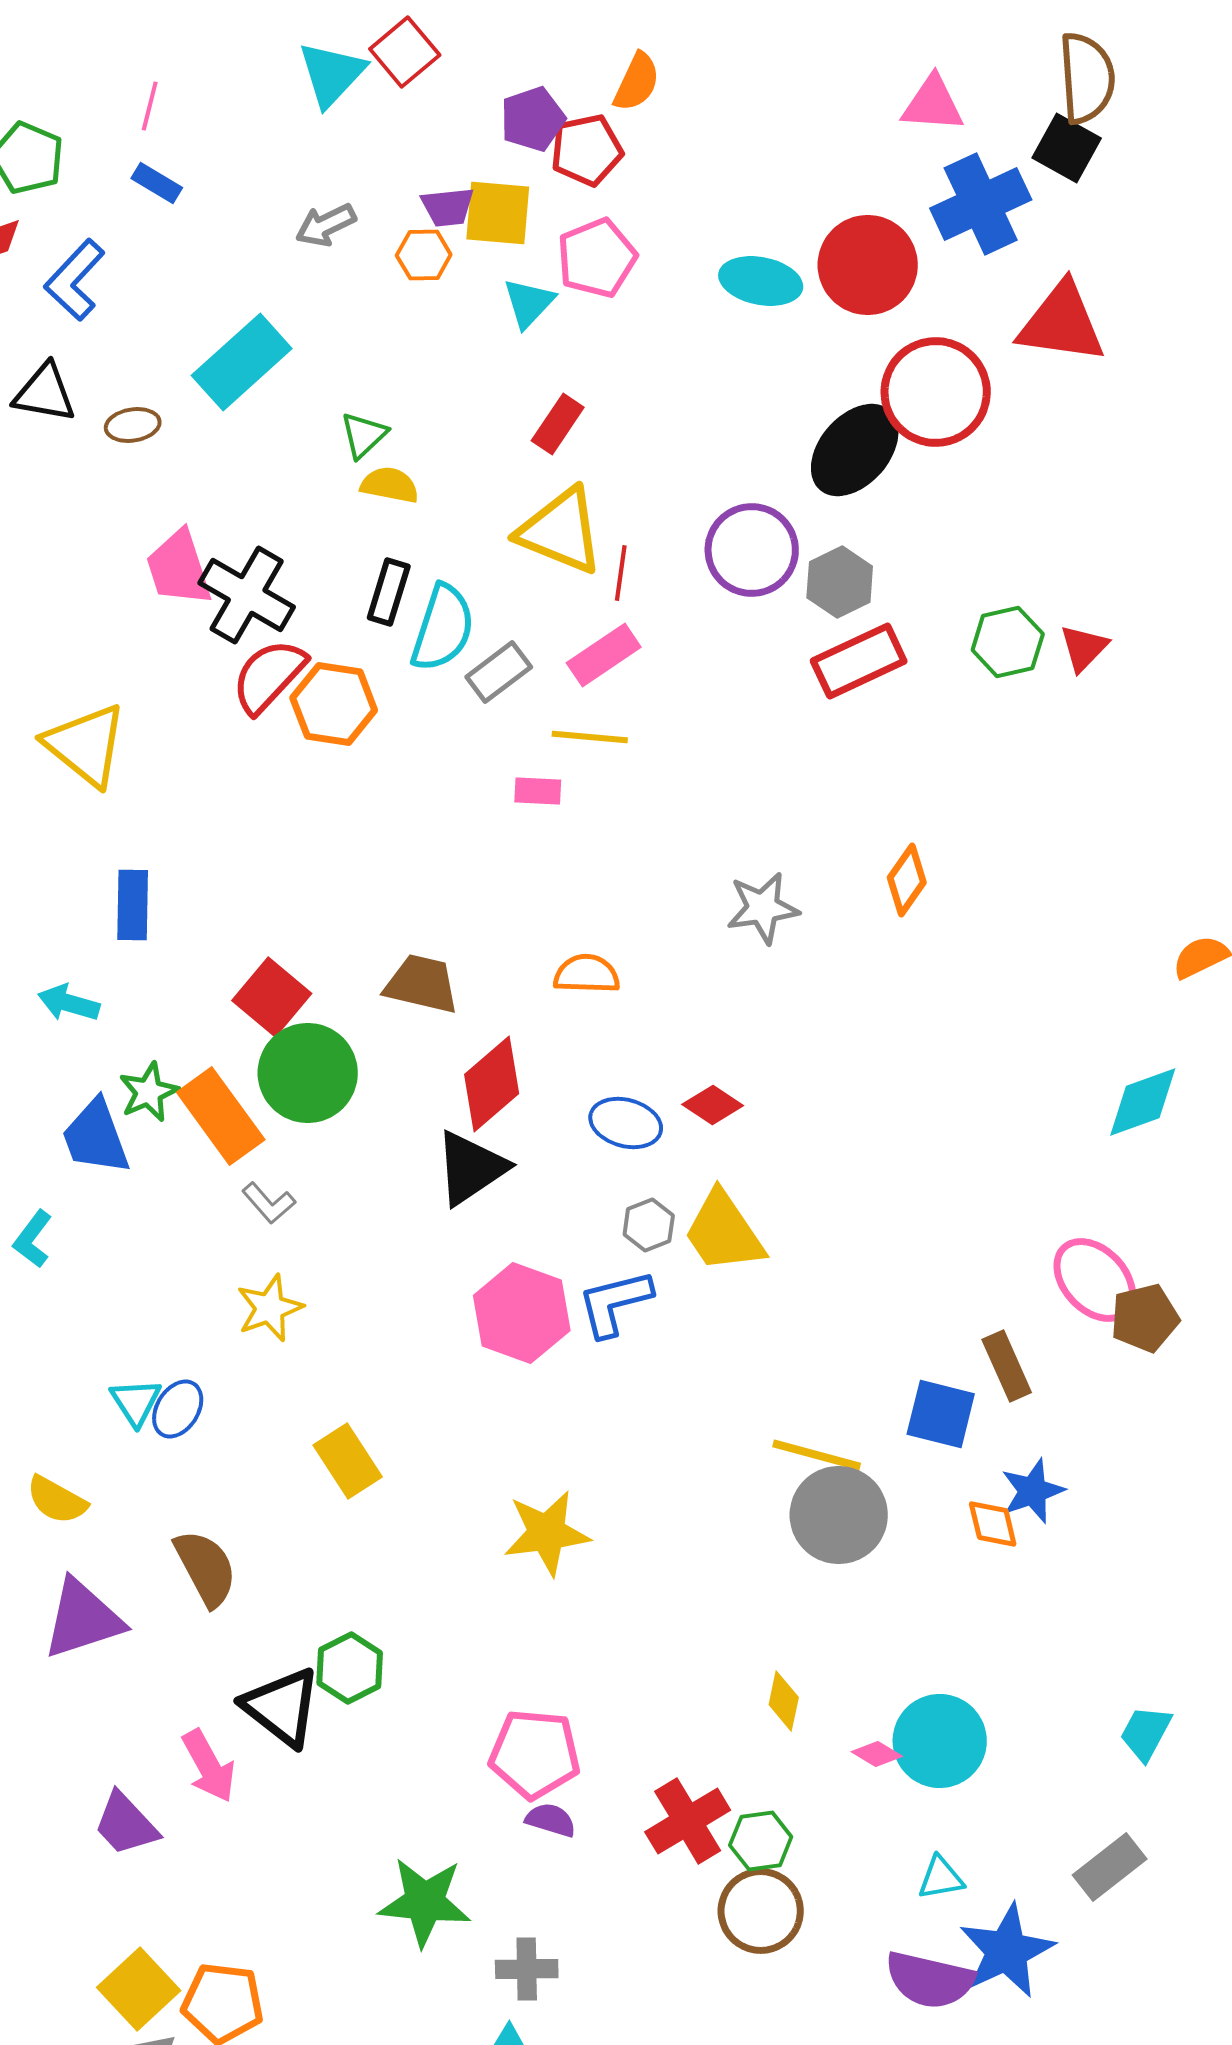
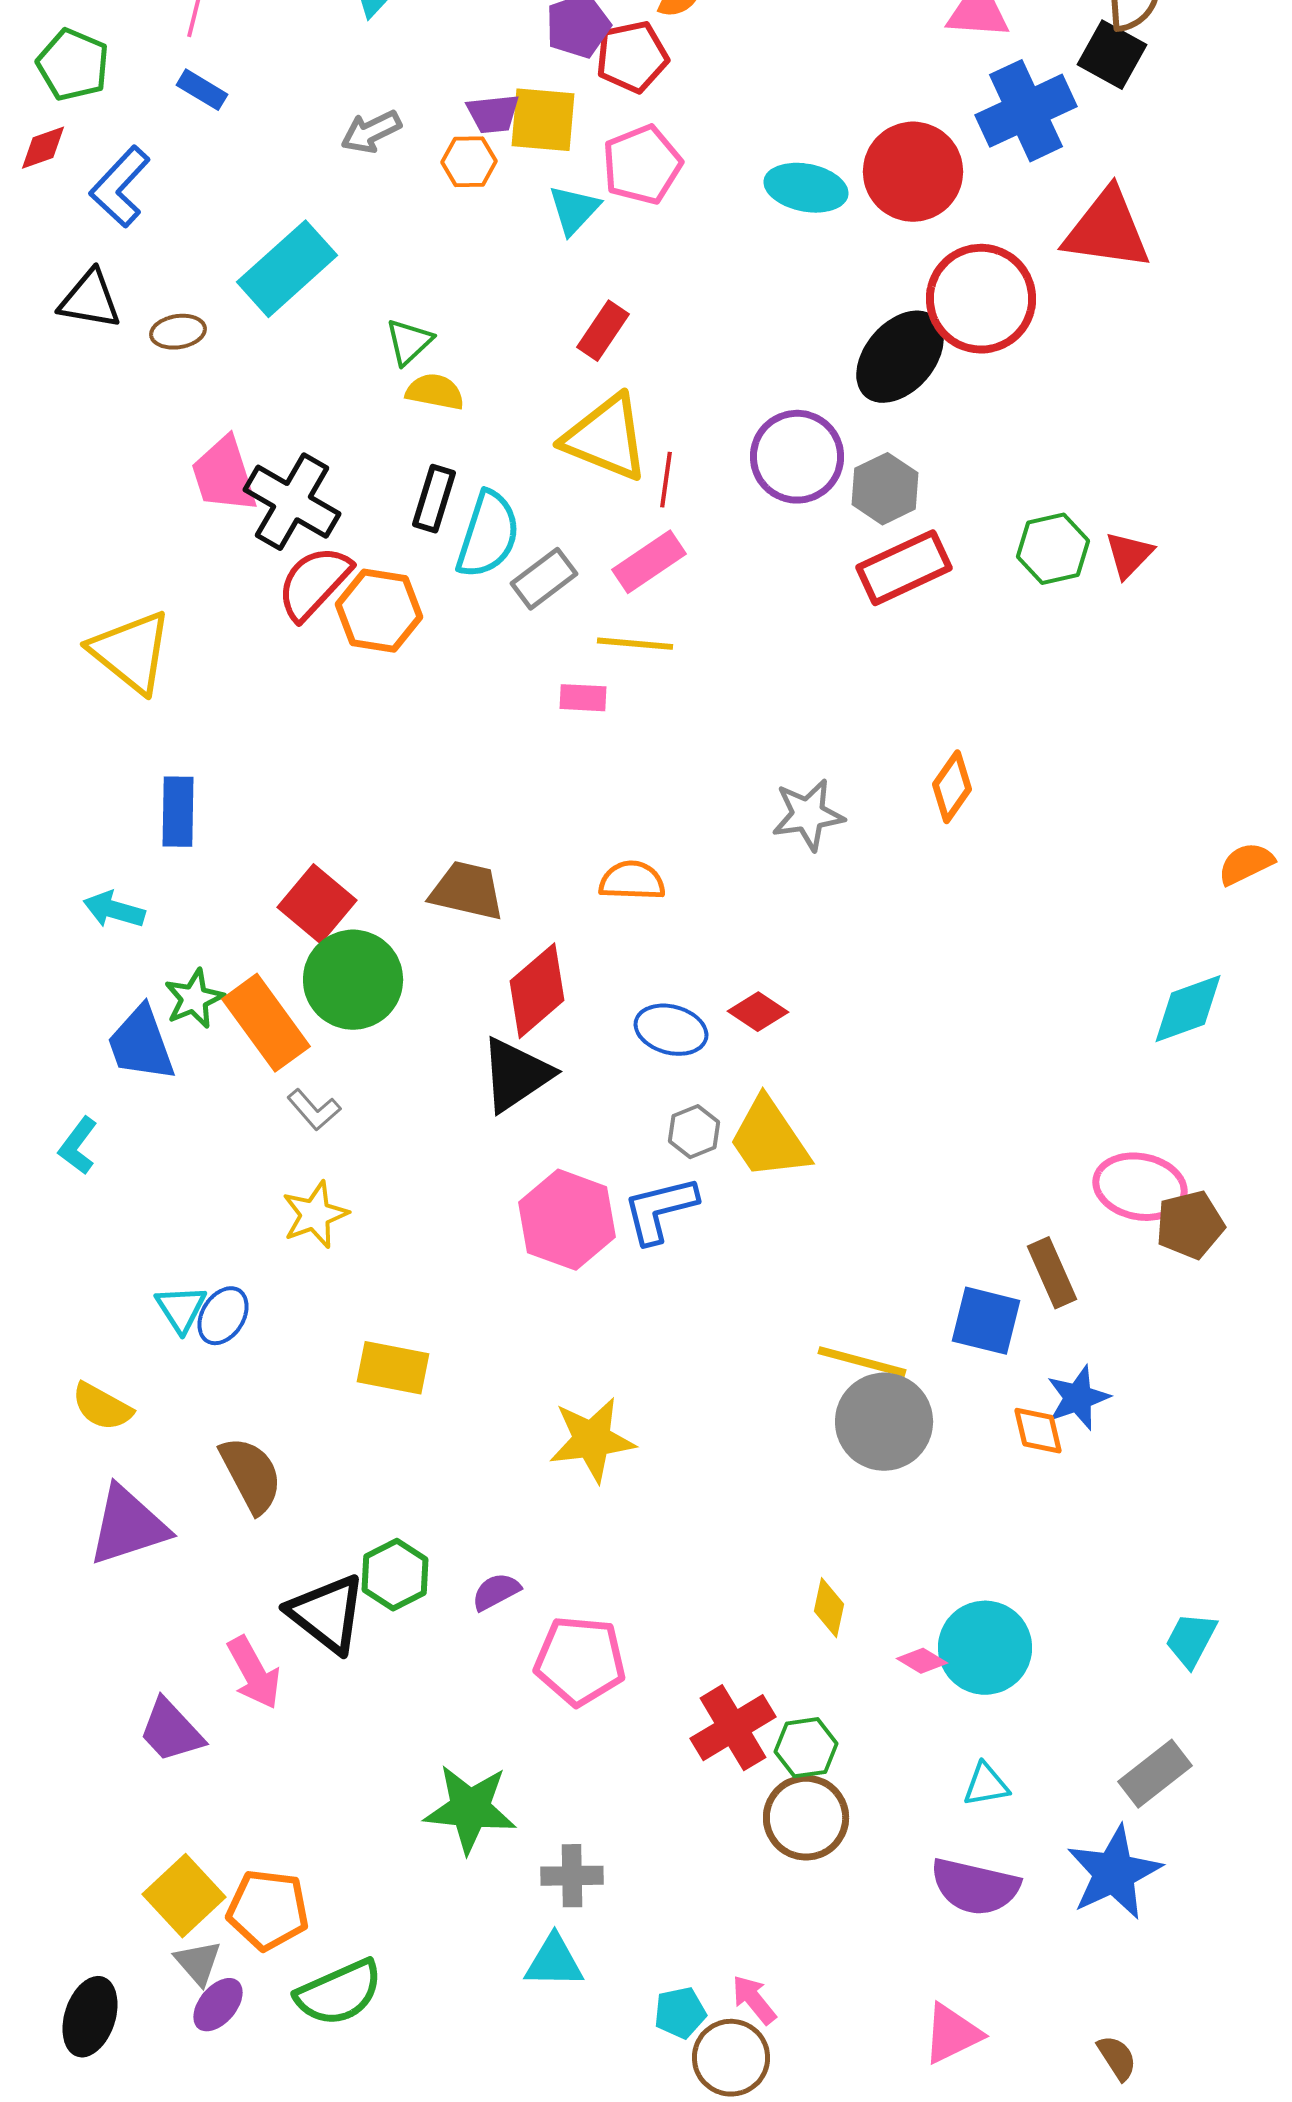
pink ellipse: (1095, 1280) -> (1140, 1187), turned -36
yellow rectangle: (348, 1461) -> (393, 1368), turned -46
purple semicircle: (551, 1820) -> (496, 1592), moved, turned -45
blue star: (1007, 1951) -> (1114, 1873), moved

